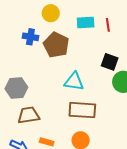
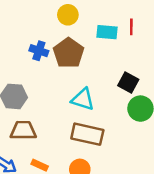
red line: (108, 25) -> (131, 27), moved
blue cross: (30, 37) -> (39, 51), moved

